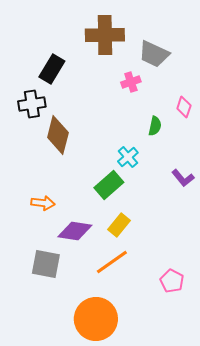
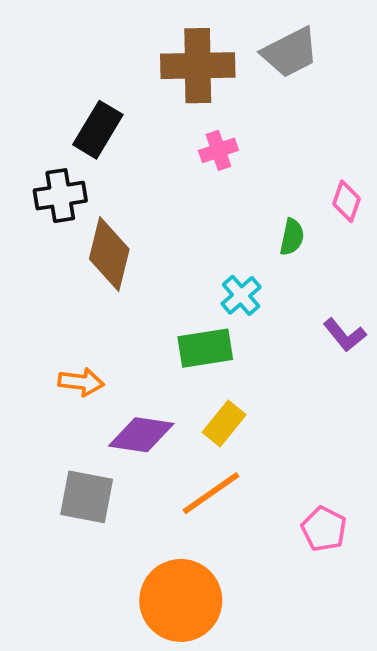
gray trapezoid: (154, 54) -> (290, 52), moved, turned -52
pink cross: (131, 82) -> (218, 150), moved
green rectangle: (109, 185) -> (205, 348), turned 32

